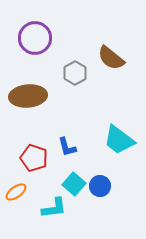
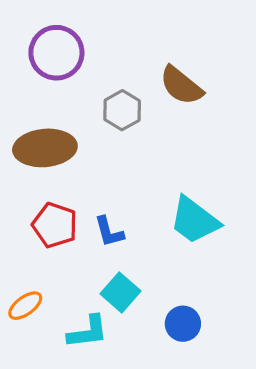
red pentagon: (34, 158) -> (55, 225), moved
blue circle: (100, 186) -> (183, 324), moved

